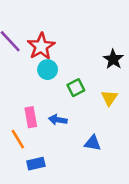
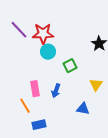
red star: (41, 46) -> (43, 34), turned 30
yellow triangle: (109, 98) -> (96, 85), moved
blue arrow: (58, 120) -> (56, 91), turned -80

